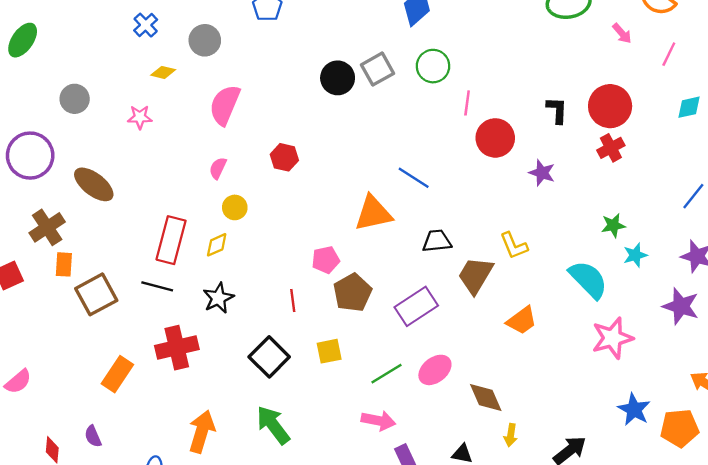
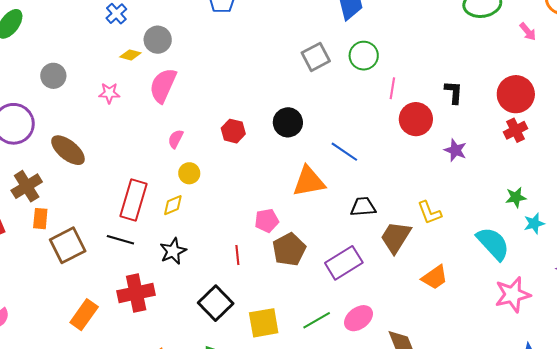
gray circle: (205, 40) -> (158, 40), moved
black circle: (338, 78) -> (288, 122), moved
pink semicircle: (225, 105) -> (163, 85), moved
black L-shape: (557, 110) -> (454, 92), moved
yellow square: (329, 351) -> (264, 323), moved, size x1.4

